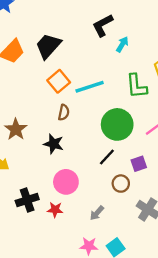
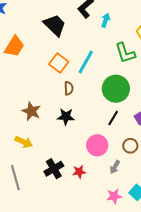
black trapezoid: (48, 46) -> (55, 25), moved, turned 105
cyan line: (90, 87) -> (86, 62), turned -30
pink circle: (66, 182) -> (97, 145), moved
brown circle: (121, 184) -> (130, 146), moved

